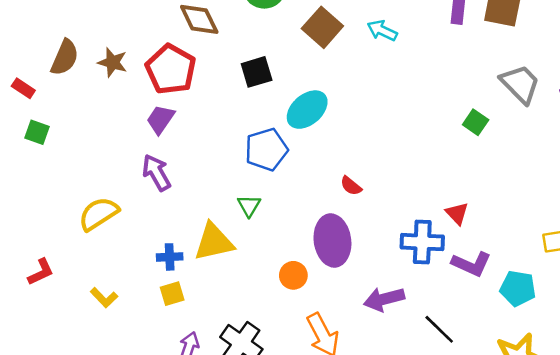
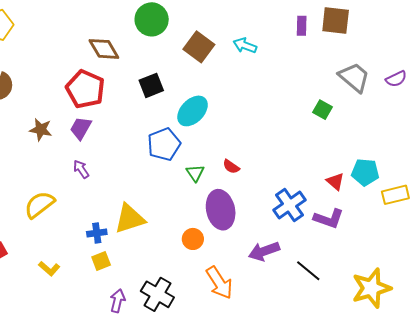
brown star: (113, 62) -> (41, 130), moved
purple arrow: (156, 173) -> (81, 169), size x0.7
green triangle: (249, 206) -> (195, 173), moved
red triangle: (457, 213) -> (335, 181), moved
blue cross: (422, 242) -> (290, 205), turned -32
cyan pentagon: (518, 288) -> (365, 172), moved

